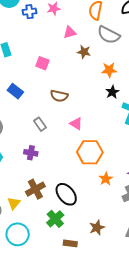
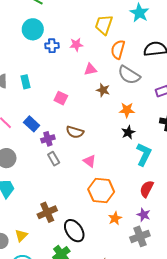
purple cross: (31, 153) -> (48, 139), moved, turned -32
brown cross: (35, 189) -> (47, 212), moved

